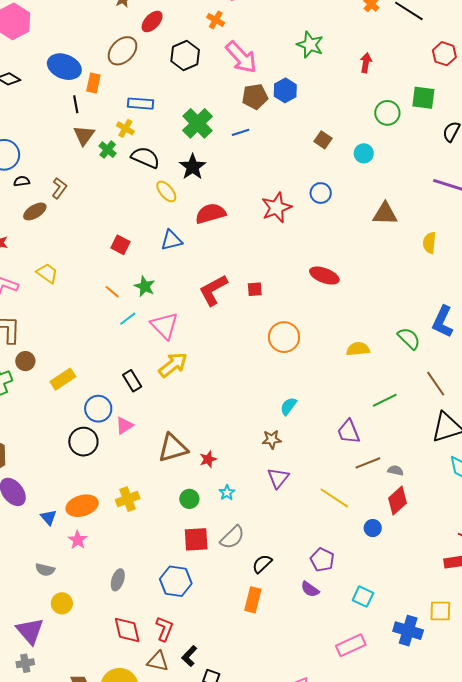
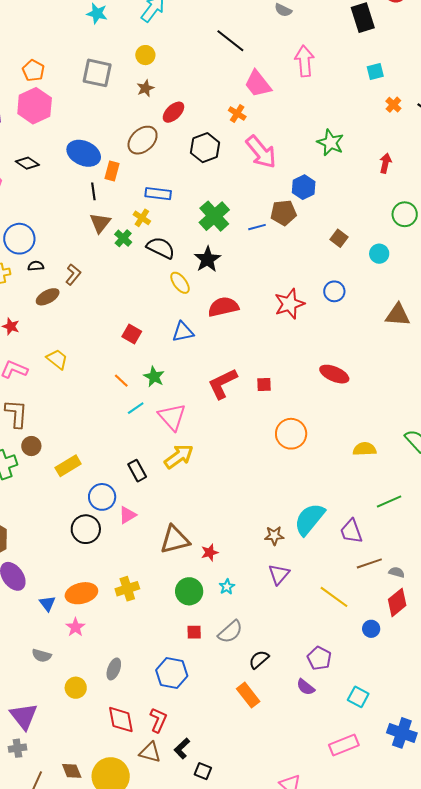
brown pentagon: (255, 97) -> (283, 213), moved
cyan semicircle: (288, 406) -> (309, 519), moved, size x1.8
green circle: (189, 499) -> (189, 591), size x1.4
red square: (196, 539) -> (194, 632), size x0.6
orange rectangle: (253, 600) -> (248, 695), turned -55
yellow circle: (62, 603) -> (76, 688), moved

